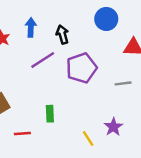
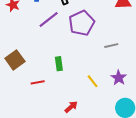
gray line: (123, 83) -> (111, 46), moved
purple star: (113, 127) -> (119, 78), moved

